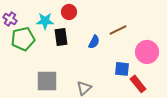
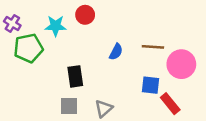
brown line: (118, 30) -> (153, 47), moved, turned 30
black rectangle: (61, 37) -> (75, 76), moved
gray square: (47, 81) -> (69, 106), moved, size x0.7

